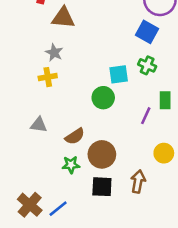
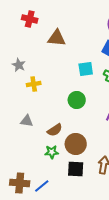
brown triangle: (63, 18) -> (57, 38), moved
gray star: (54, 53) -> (19, 65), moved
cyan square: (119, 74) -> (86, 69), moved
brown cross: (30, 205) -> (20, 183), turned -36

